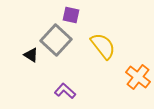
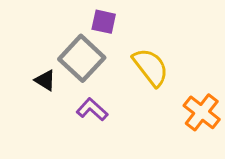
purple L-shape: (65, 91) -> (92, 109), moved

